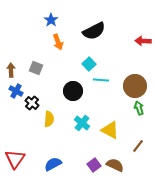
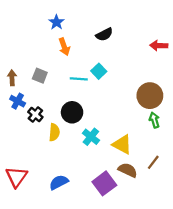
black semicircle: (94, 31) -> (104, 34), size x0.7
cyan line: (101, 80) -> (79, 79), moved
black circle: (73, 91) -> (72, 112), moved
purple square: (94, 165) -> (104, 183), size x1.5
brown semicircle: (115, 165) -> (128, 170), moved

